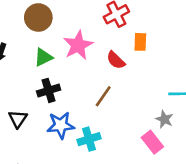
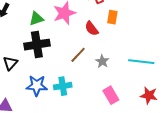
black cross: (49, 90) -> (37, 45), size x1.4
gray star: (164, 119) -> (102, 61), moved
blue star: (61, 125) -> (37, 86), moved

